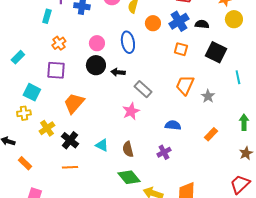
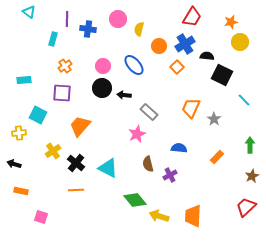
black semicircle: (202, 24) -> (207, 56), moved
blue ellipse: (128, 42) -> (134, 65), turned -30
orange square: (181, 49) -> (177, 67), moved, turned 32
cyan rectangle: (18, 57) -> (24, 80), turned 40
cyan line: (238, 77) -> (244, 100), turned -32
yellow cross: (24, 113) -> (19, 133), moved
cyan triangle: (102, 145) -> (108, 168), size x1.5
brown semicircle: (128, 149) -> (148, 164), moved
orange rectangle: (25, 163) -> (21, 191), moved, turned -32

